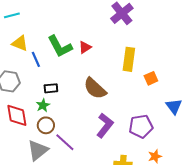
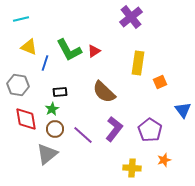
blue line: (36, 59) -> (45, 63), turned 42
purple pentagon: (141, 126) -> (150, 130), turned -30
purple line: (65, 142) -> (83, 135), moved

